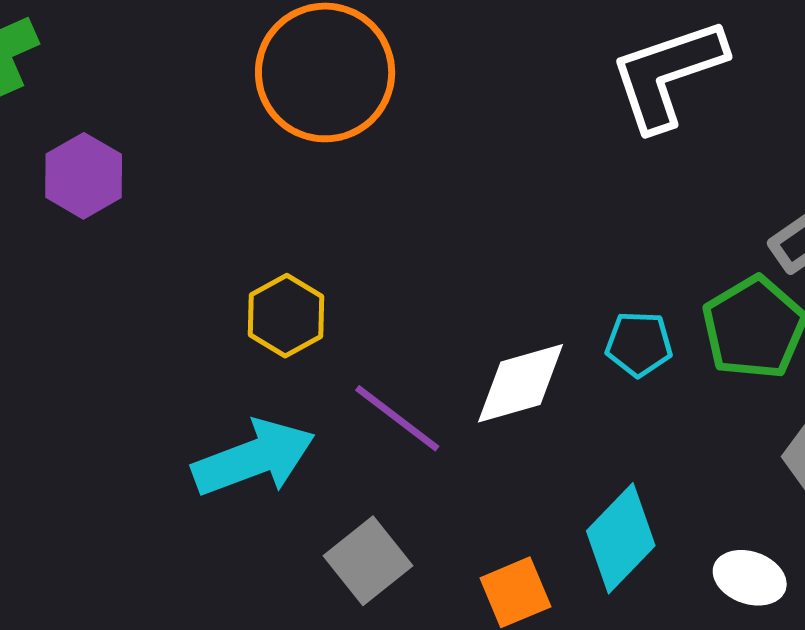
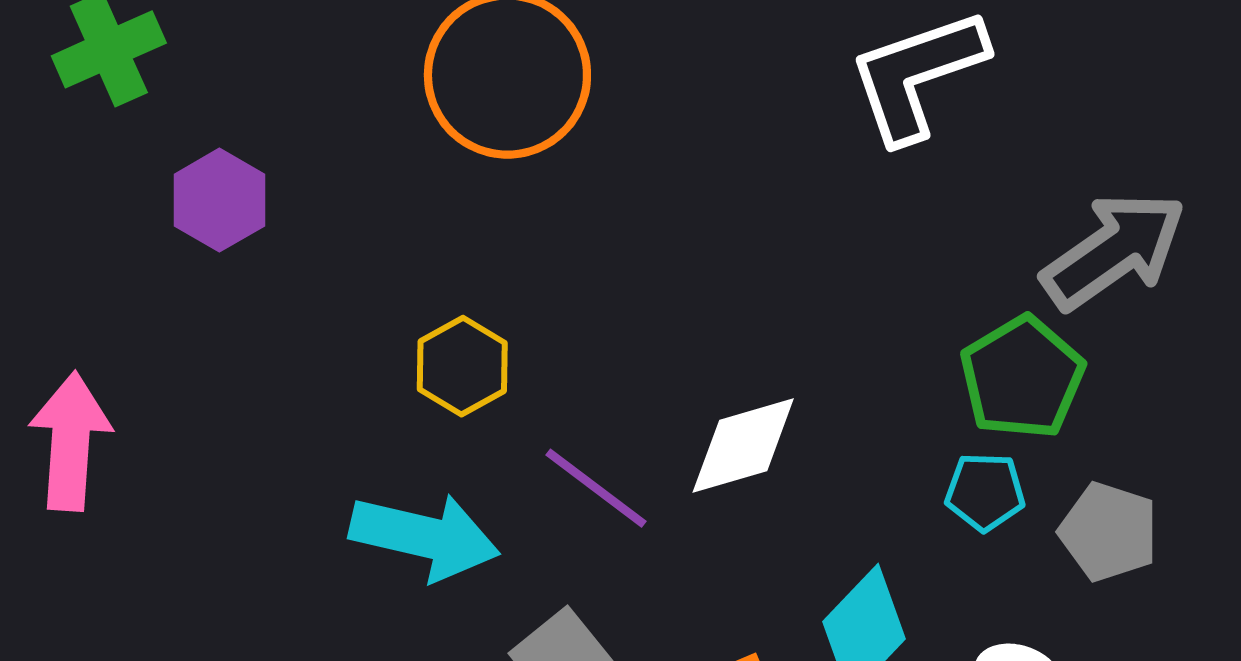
cyan pentagon: (639, 344) -> (985, 492), moved
cyan arrow: (254, 458) -> (425, 537), turned 34

